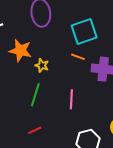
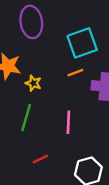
orange line: (78, 57) -> (75, 73), turned -40
red line: (35, 130) -> (40, 159), moved

